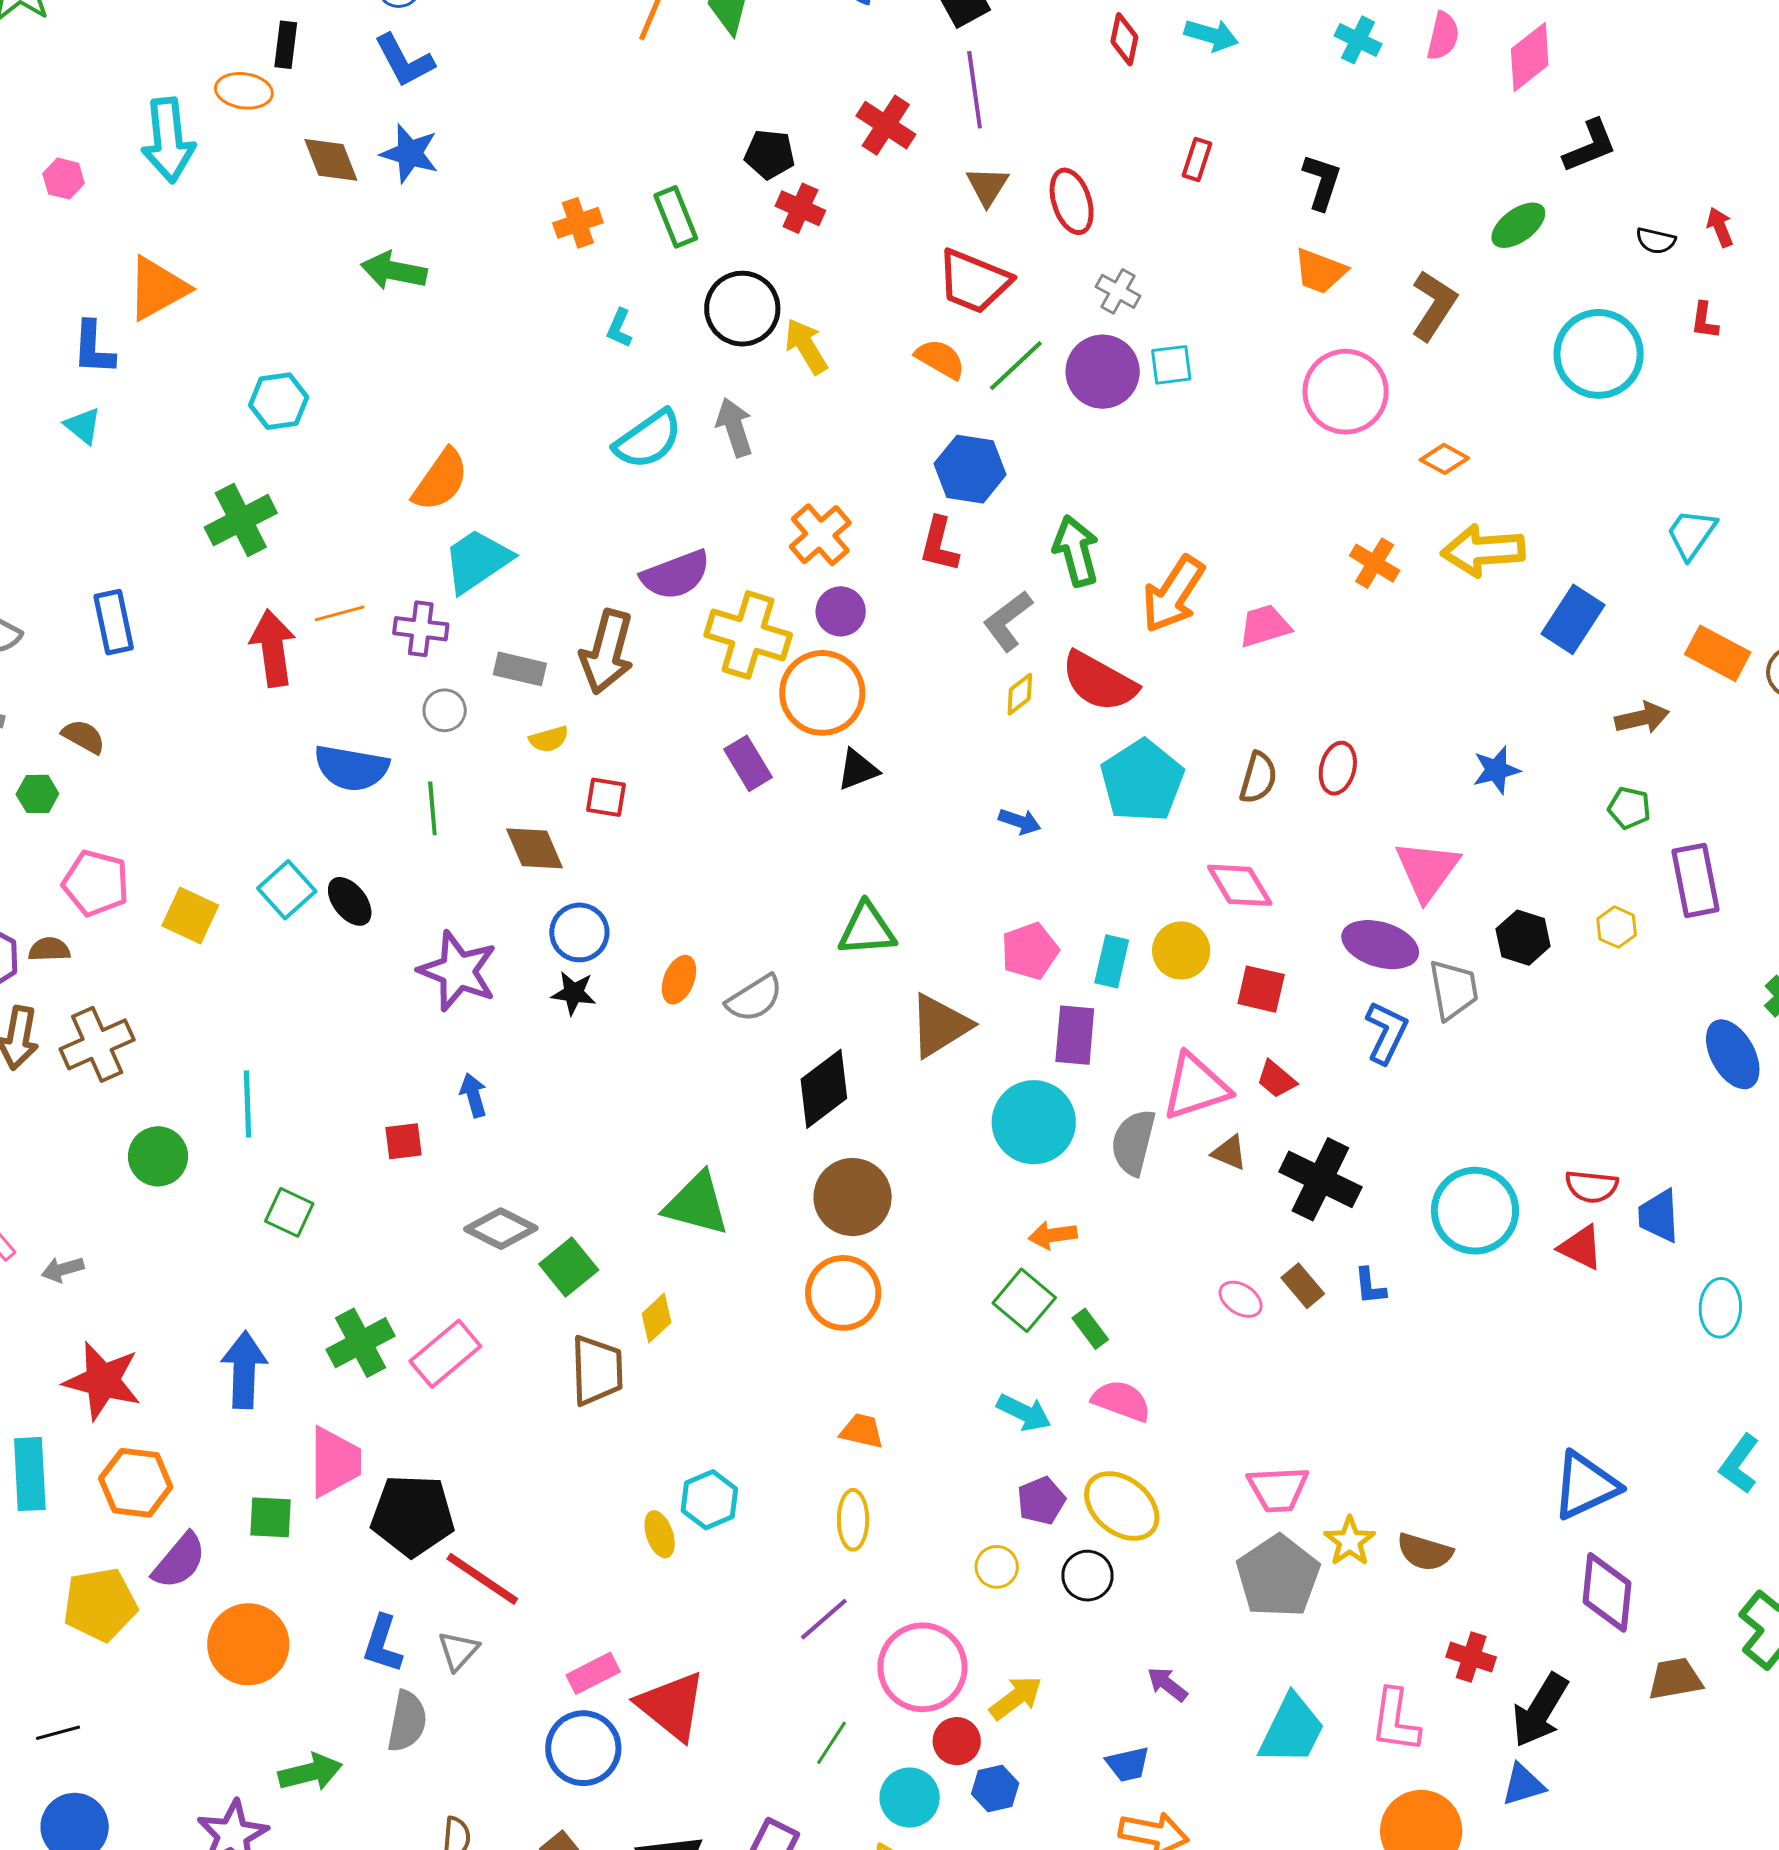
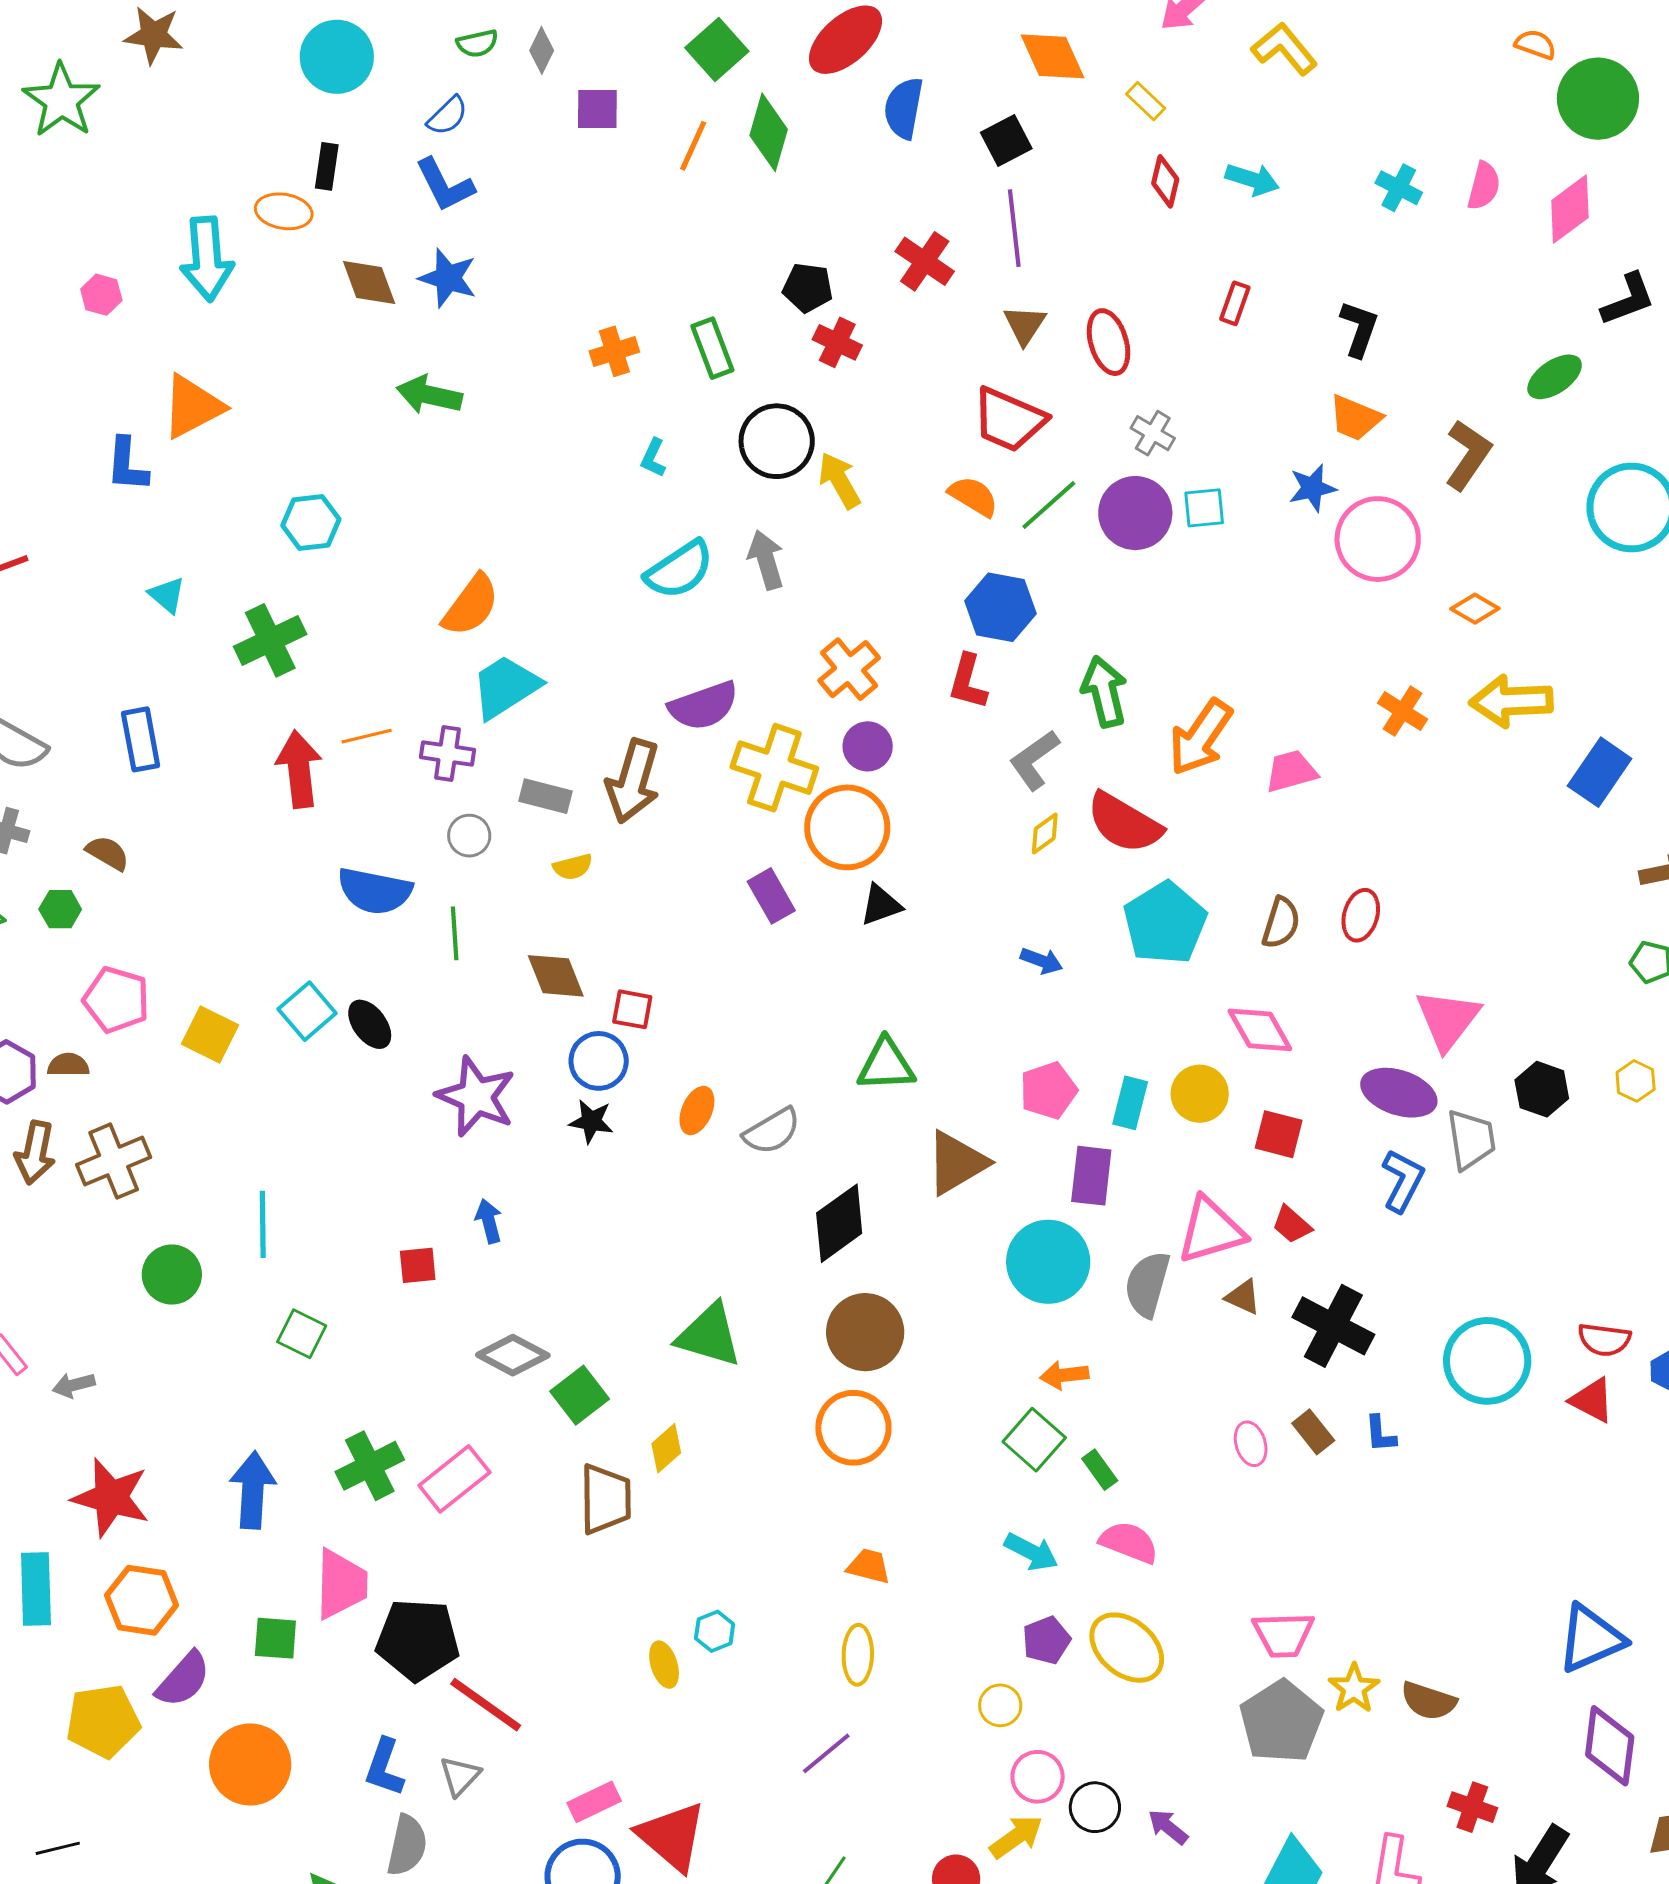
cyan triangle: (83, 426) -> (167, 595), moved
blue star: (1496, 770) -> (1312, 488), moved
red square: (606, 797) -> (632, 1009), moved
pink ellipse: (1241, 1299) -> (1251, 1444), turned 39
cyan hexagon: (709, 1500) -> (715, 1631), size x0.7
black circle: (1088, 1576) -> (1095, 1807), moved
pink circle: (923, 1667) -> (1038, 1777), moved, size x0.6

